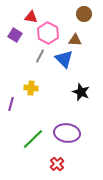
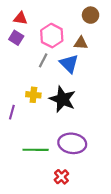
red triangle: (31, 17) -> (20, 18), moved
black star: (81, 92) -> (63, 99), moved, size x1.4
green line: (33, 139) -> (36, 150), turned 45

